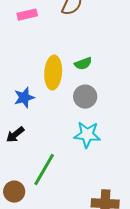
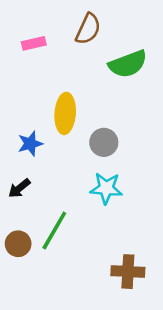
green semicircle: (83, 64) -> (128, 64), moved, size x1.8
brown circle: (14, 192) -> (18, 244), moved

